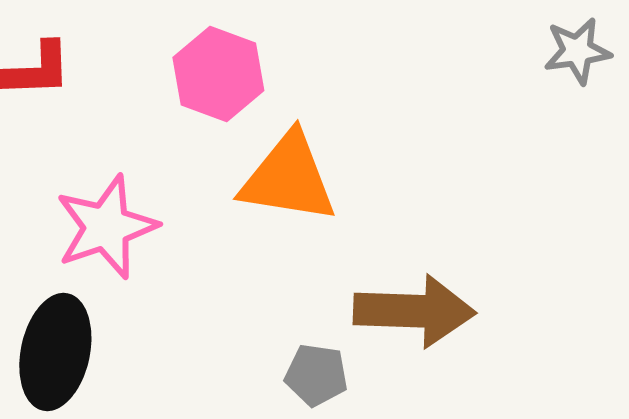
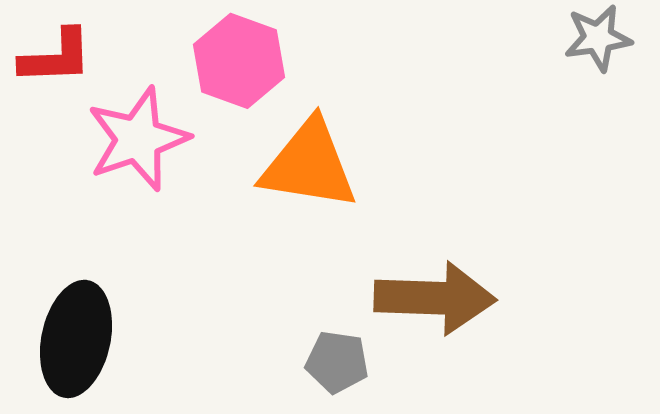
pink star: (106, 227) -> (138, 139), moved

